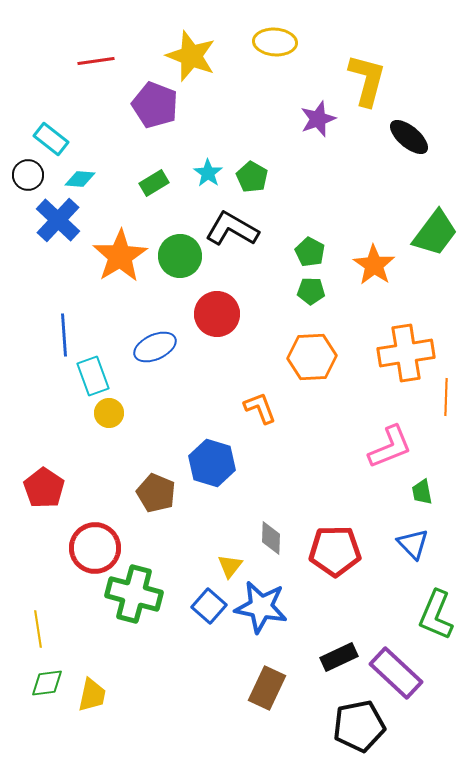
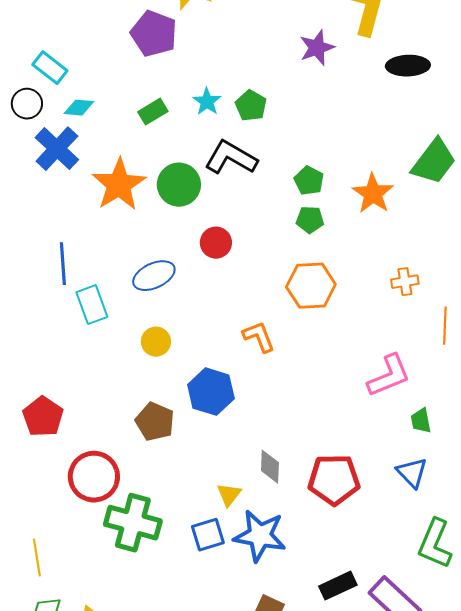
black ellipse: (409, 137) -> (408, 66), turned -42
red circle: (217, 314) -> (216, 243), size x0.7
orange cross: (406, 353) -> (405, 282), size x0.5
yellow circle: (109, 413) -> (156, 342), moved
blue square: (209, 606) -> (208, 535), turned 32

